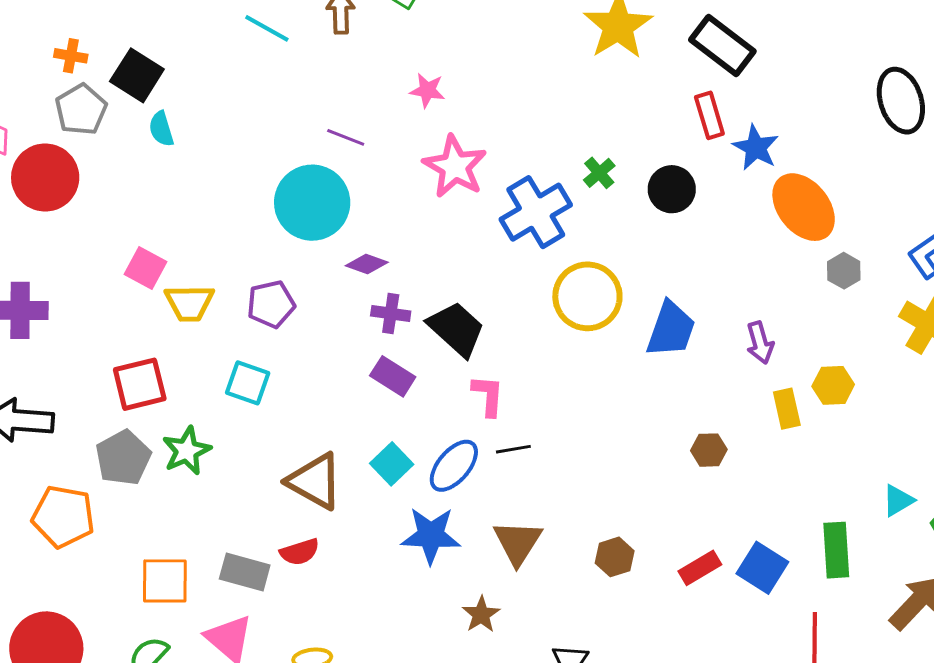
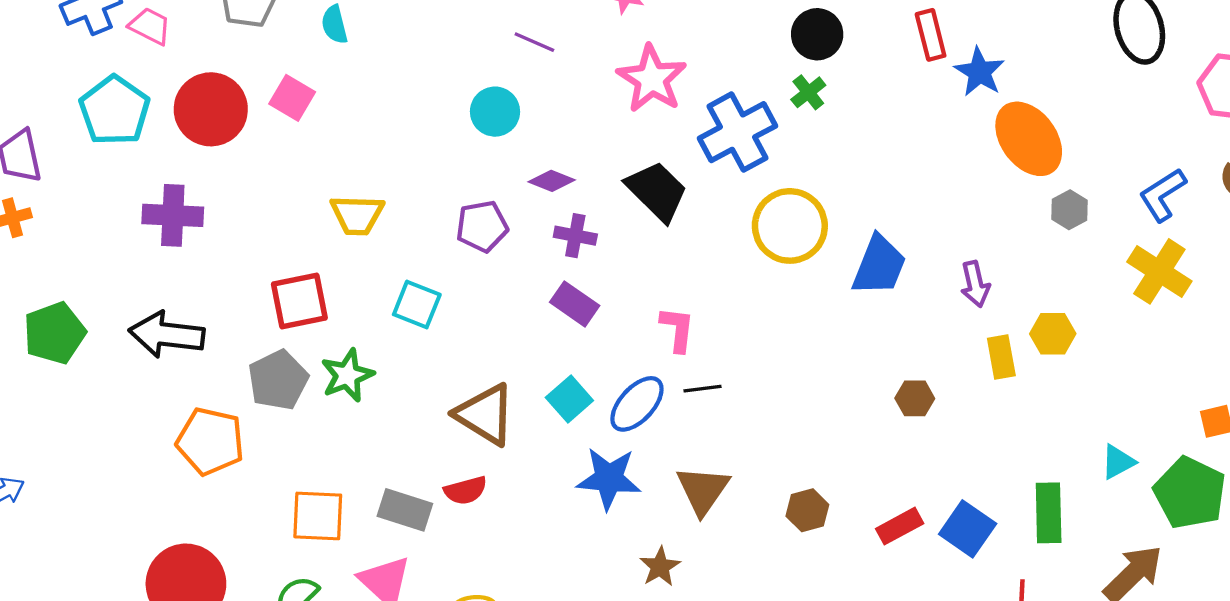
red circle: (45, 178) -> (211, 109), moved
black circle: (672, 189) -> (817, 34), moved
cyan circle: (312, 203) -> (495, 112), size x0.6
pink square: (145, 268) -> (292, 98), moved
purple pentagon: (271, 304) -> (482, 226), moved
black trapezoid: (456, 329) -> (657, 191), moved

